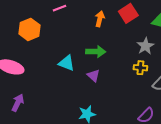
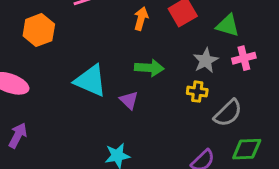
green arrow: (96, 52) -> (149, 68), moved
cyan triangle: (67, 63) -> (91, 81), size x1.4

